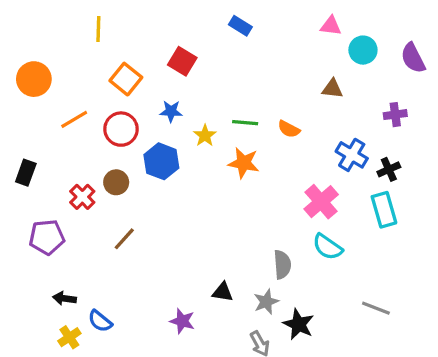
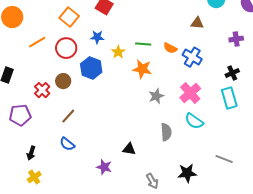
blue cross: (352, 155) -> (192, 57), moved
black arrow: (65, 298) -> (31, 153), turned -80
gray star: (266, 302) -> (156, 96), moved
blue semicircle: (100, 321) -> (67, 144), moved
black star: (298, 324) -> (187, 173), moved, turned -30

